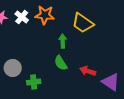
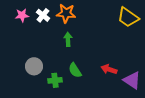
yellow trapezoid: (83, 23) -> (128, 17), moved
green arrow: (63, 41) -> (68, 39), moved
green semicircle: (61, 63) -> (75, 70), moved

